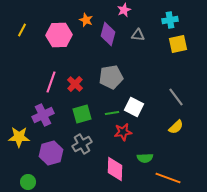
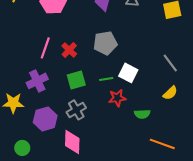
green semicircle: (145, 158) -> (142, 114), moved
pink diamond: (115, 169) -> (72, 142), moved

